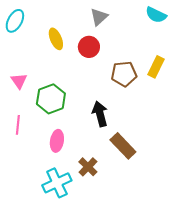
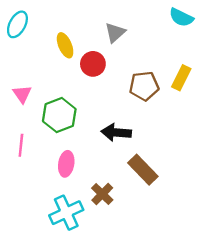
gray triangle: (99, 17) -> (115, 33), moved
red circle: (89, 47) -> (93, 64), moved
black arrow: (100, 114) -> (116, 132), turned -70

